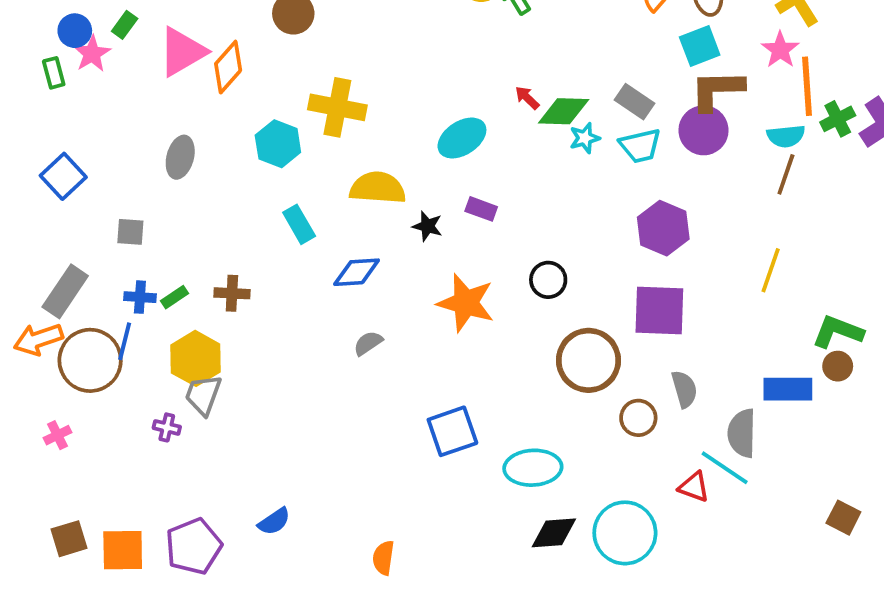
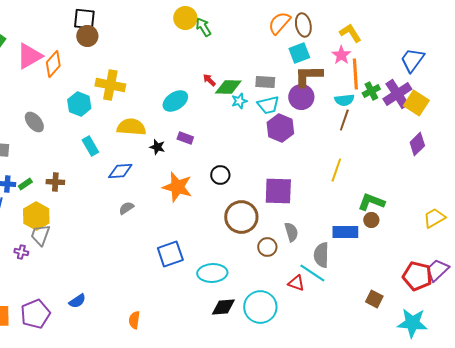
gray rectangle: (634, 102) -> (265, 82), turned -30
gray ellipse: (180, 157) -> (34, 122), moved, turned -55
purple hexagon: (663, 228) -> (280, 128), moved

